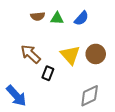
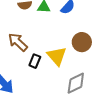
yellow triangle: (70, 55) -> (57, 56), moved

